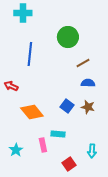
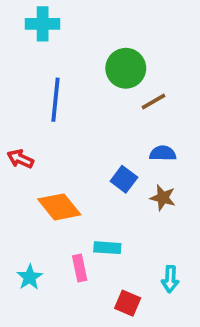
brown line: (83, 63) -> (154, 102), moved
blue square: (67, 106) -> (124, 179), moved
red square: (69, 164) -> (128, 303), turned -32

